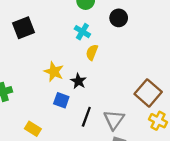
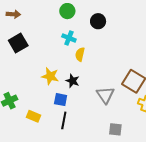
black line: (86, 117) -> (64, 120), moved
gray triangle: (114, 120) -> (105, 95), moved
yellow rectangle: (33, 129) -> (34, 116), moved

